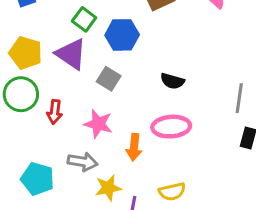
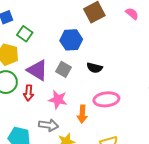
green square: (84, 19) -> (25, 34), moved
purple triangle: (71, 54) -> (37, 70), moved
black semicircle: (172, 81) -> (95, 68), moved

